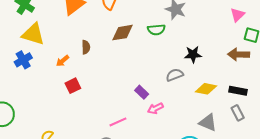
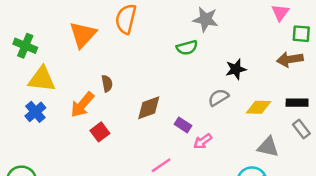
brown diamond: (122, 33) -> (149, 108), moved
orange arrow: (63, 61) -> (82, 105), size x1.6

